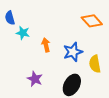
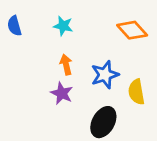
cyan star: (23, 33) -> (63, 26), moved
purple star: (35, 79) -> (62, 93), moved

